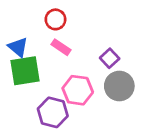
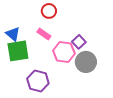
red circle: (55, 19) -> (49, 11), moved
pink hexagon: (78, 90) -> (64, 52), moved

